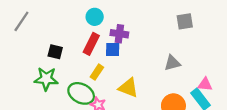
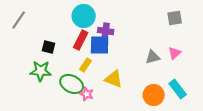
cyan circle: (95, 17) -> (84, 16), size x1.5
gray square: (185, 21) -> (175, 18), moved
blue square: (113, 49) -> (100, 45), size x1.5
pink triangle: (205, 84) -> (175, 53), moved, turned -48

